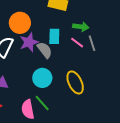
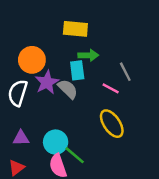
green arrow: (81, 27) -> (88, 55), moved
pink line: (77, 43) -> (111, 88), moved
cyan circle: (42, 78) -> (56, 142), moved

